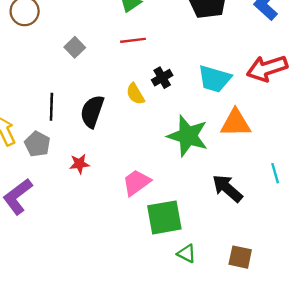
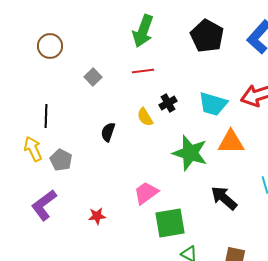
black line: (51, 107) -> (46, 116), moved
black semicircle: (92, 111) -> (108, 132), size x0.7
red star: (79, 164) -> (97, 216), moved

